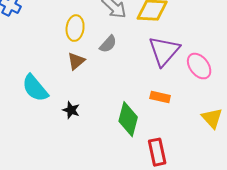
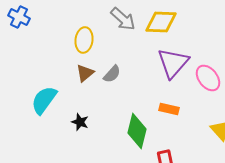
gray semicircle: (108, 44) -> (112, 74), moved
cyan semicircle: (35, 88) -> (44, 100), turned 76

